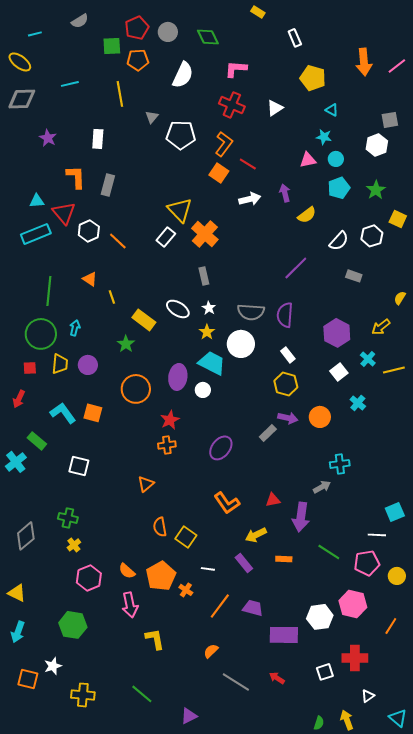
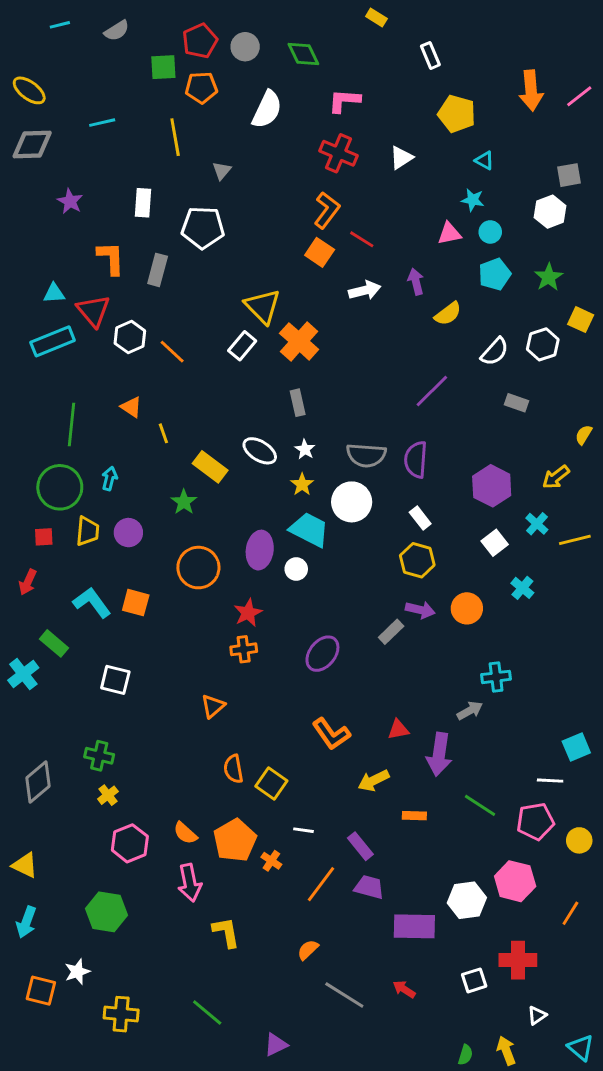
cyan line: (35, 34) -> (60, 25), moved
white pentagon: (181, 135) -> (203, 228), moved
purple rectangle: (244, 563) -> (360, 846), moved

